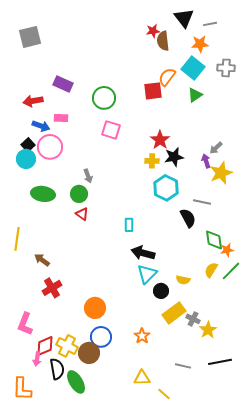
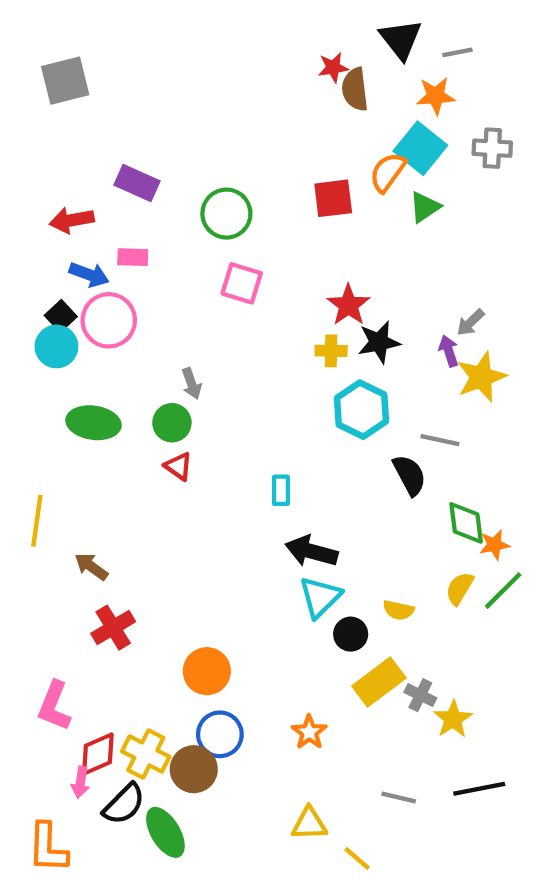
orange semicircle: (167, 77) -> (388, 172), moved
black semicircle: (57, 369) -> (124, 804), turned 55

